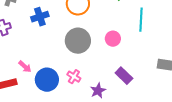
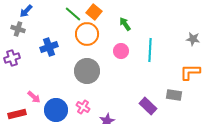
pink circle: (113, 39) -> (121, 51), moved
purple rectangle: (124, 76) -> (148, 106), moved

